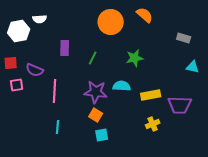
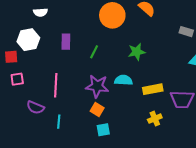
white hexagon: (19, 31) -> (28, 40), moved
purple semicircle: (35, 70) -> (35, 107), moved

